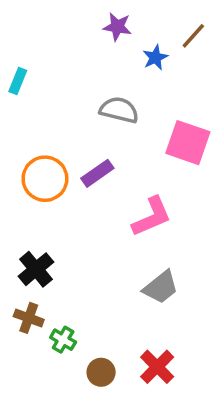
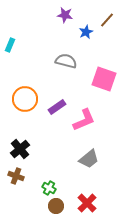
purple rectangle: (97, 173) -> (57, 107), moved
green cross: (63, 340) -> (49, 188), moved

